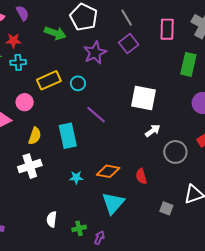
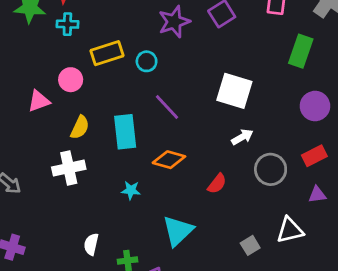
orange diamond: (108, 171) -> (169, 160), moved
red semicircle: (141, 176) -> (217, 184), moved, turned -133
gray square: (166, 208) -> (250, 245), turned 32

